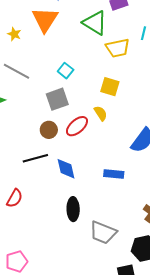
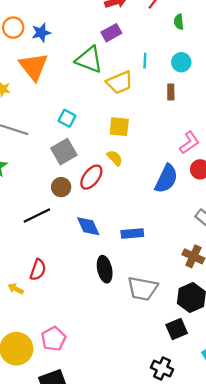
black line: (35, 158) -> (37, 216), moved
blue rectangle: (114, 174) -> (132, 233), moved

